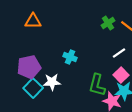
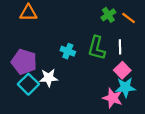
white line: (119, 53) -> (120, 47), turned -56
purple pentagon: (29, 67) -> (24, 62), turned 30
green L-shape: (97, 85) -> (97, 48), moved

